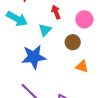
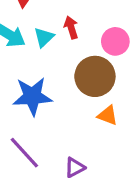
cyan triangle: (45, 30) -> (44, 37), moved
brown circle: (73, 42) -> (95, 76), size x1.6

